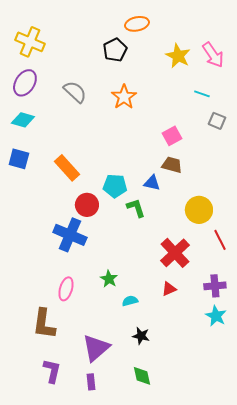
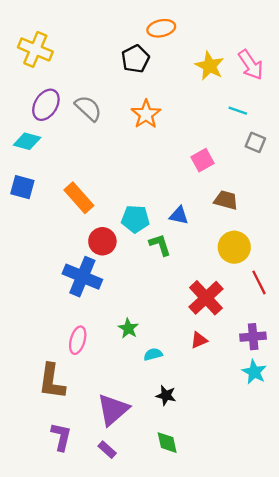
purple ellipse: (25, 83) -> (46, 105), moved
brown trapezoid: (172, 165) -> (226, 200), moved
purple rectangle: (91, 382) -> (107, 450), turned -42

